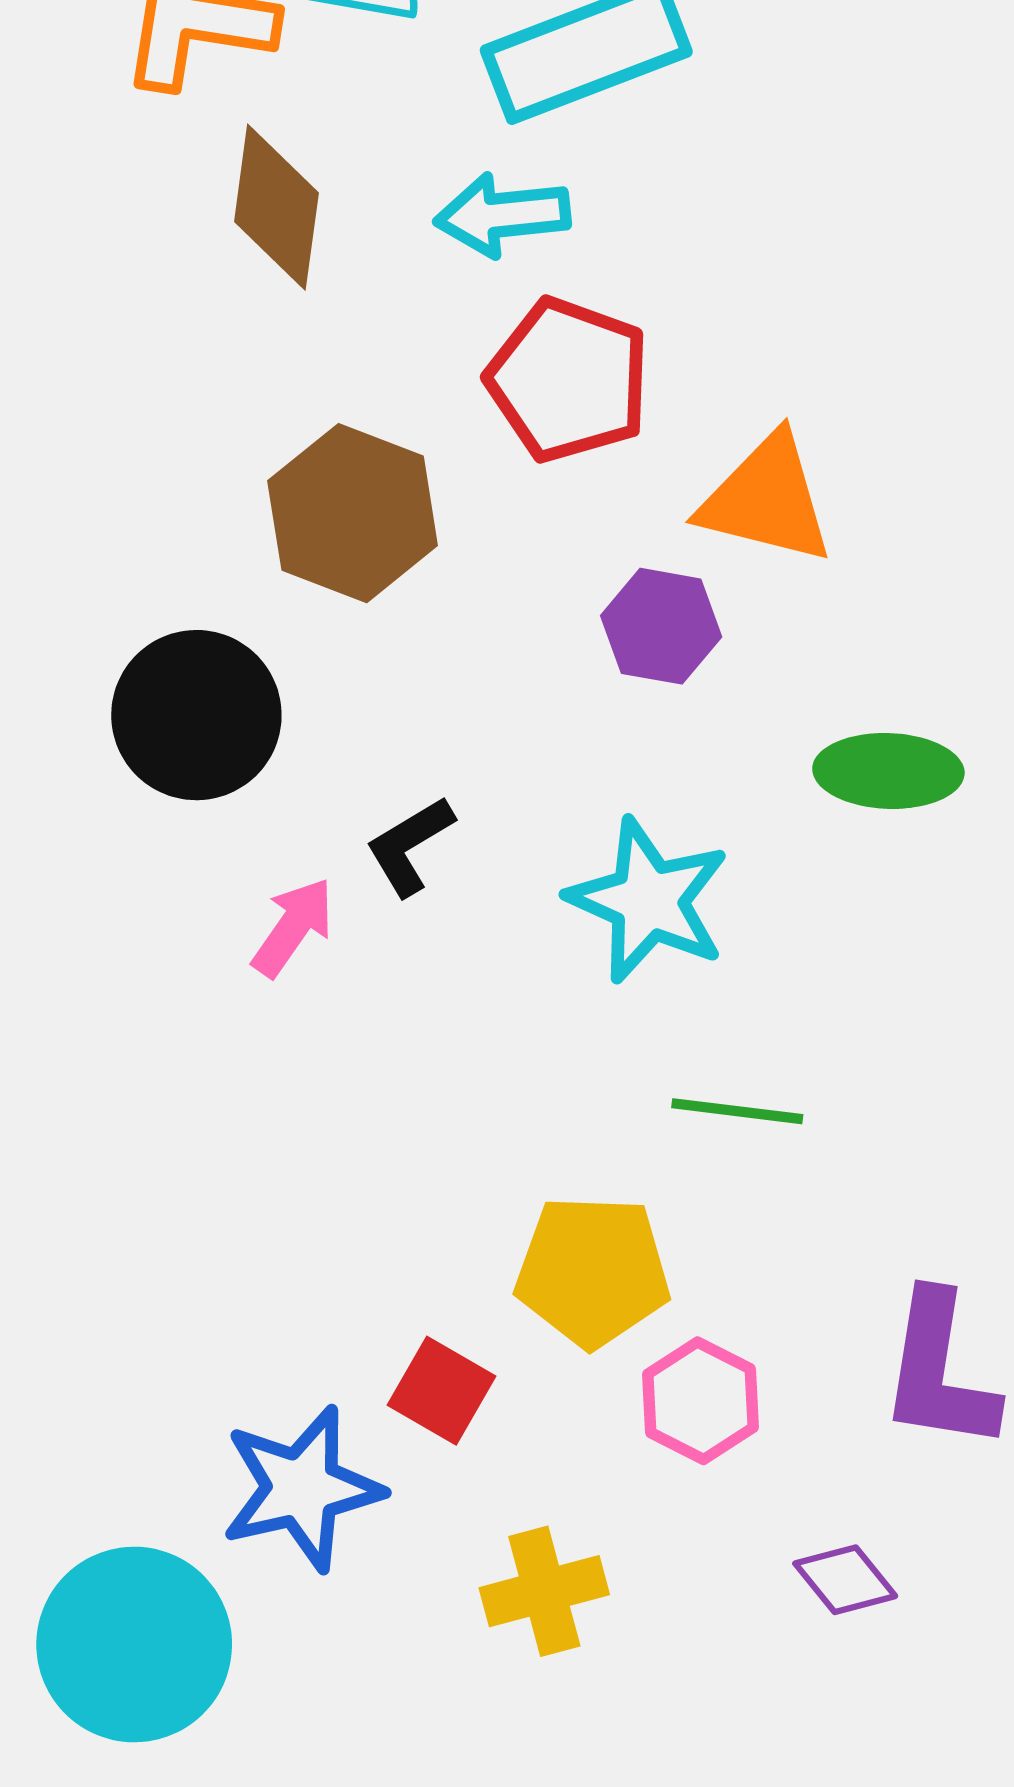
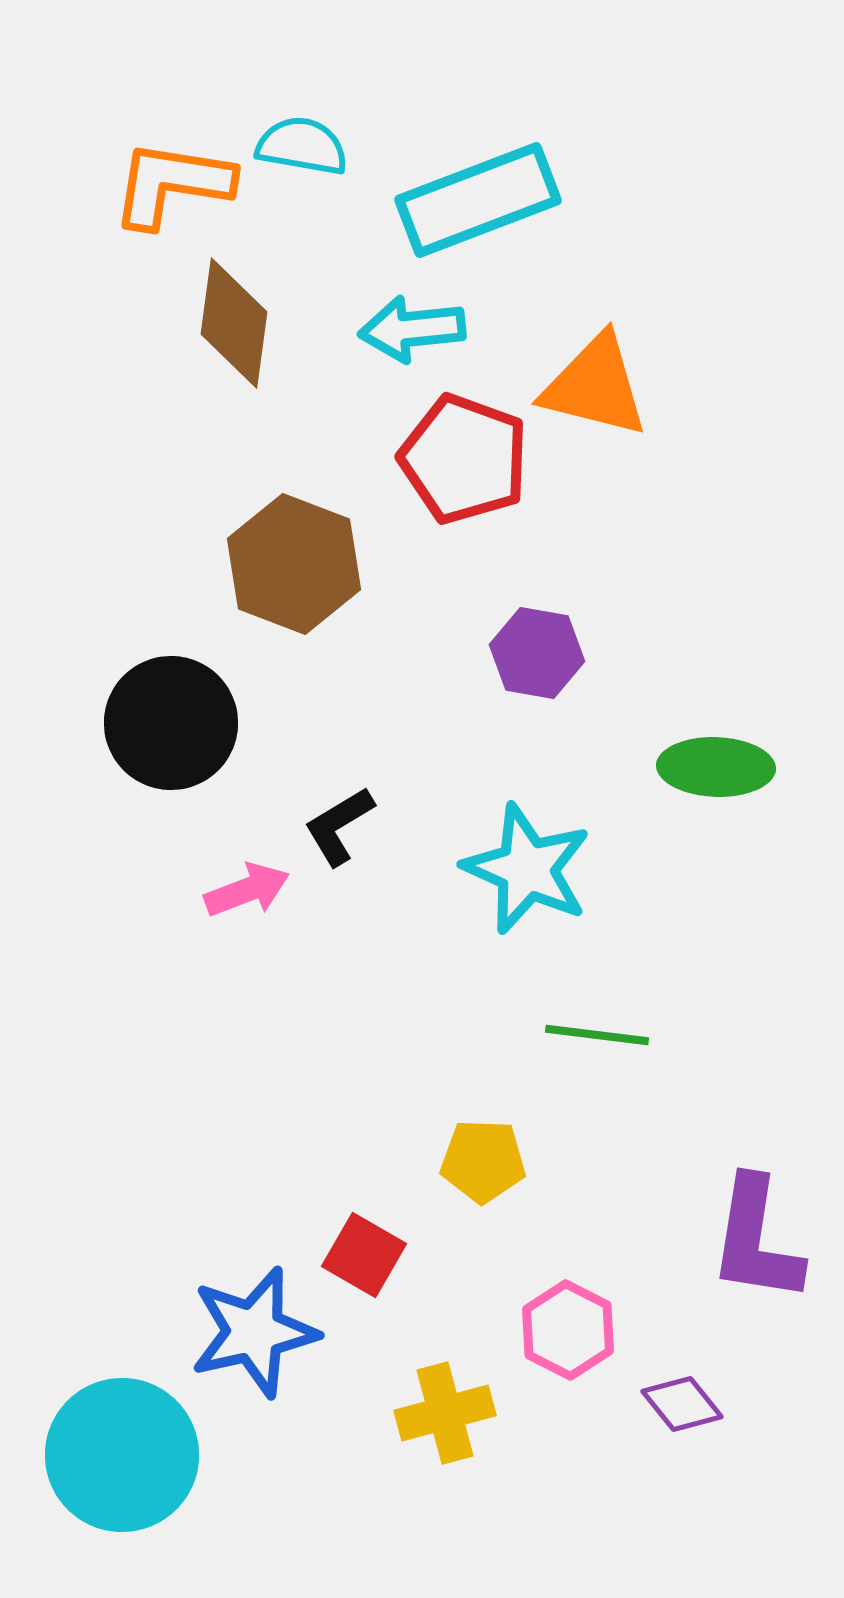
orange triangle: (767, 499) -> (595, 386), moved
pink arrow: (293, 927) -> (247, 890), turned 34
yellow pentagon: (593, 1271) -> (483, 1161), size x0.7
pink hexagon: (700, 1401) -> (568, 1330), moved

